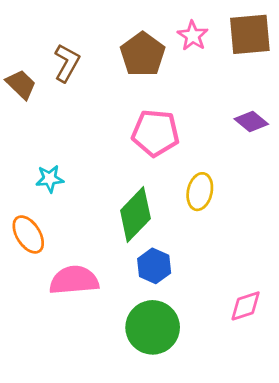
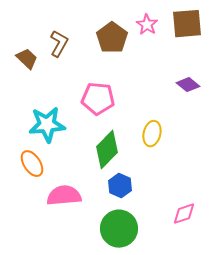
pink pentagon: (155, 133) -> (98, 99), moved
cyan star: (50, 179) -> (47, 125), size x1.8

